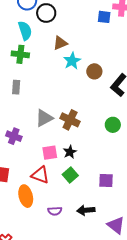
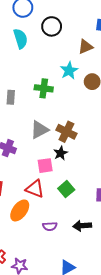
black circle: (46, 13) -> (52, 26), moved
brown triangle: (60, 43) -> (85, 47), moved
green cross: (20, 54) -> (44, 88), moved
black star: (70, 152) -> (61, 153), moved
orange ellipse: (26, 196) -> (20, 210), turned 50

